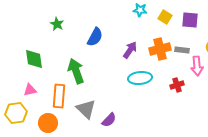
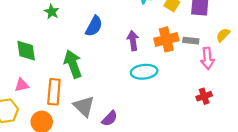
purple arrow: (130, 50) -> (133, 41), turned -42
red cross: (177, 85) -> (204, 96), moved

